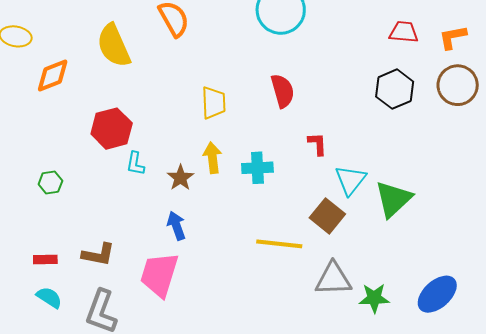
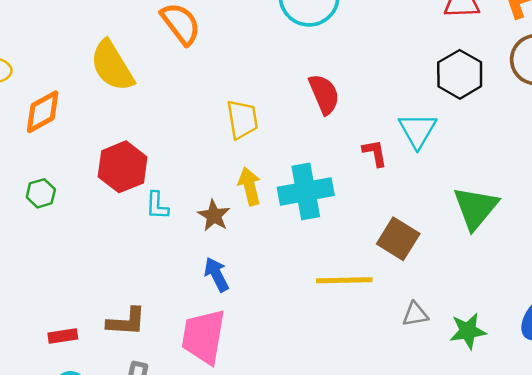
cyan cross: (257, 168) -> (306, 191), size x1.4
cyan triangle: (350, 180) -> (418, 130), moved
green hexagon: (50, 182) -> (41, 193), moved
gray triangle: (333, 279) -> (415, 314), size x0.6

